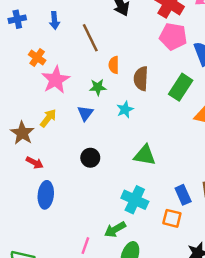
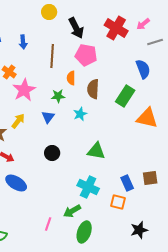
pink pentagon: (173, 36) -> (86, 55), moved
brown line: (90, 38) -> (52, 56), turned 30
blue ellipse: (46, 195) -> (16, 183), turned -65

